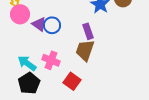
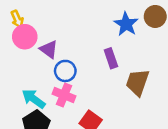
blue circle: (52, 25) -> (65, 71), moved
brown trapezoid: (85, 50) -> (137, 82), moved

